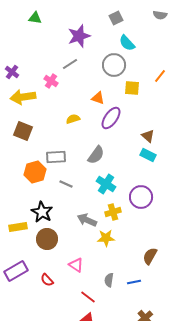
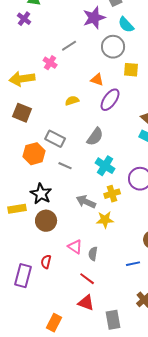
purple star: (79, 36) -> (94, 18), moved
purple cross: (12, 72) -> (24, 19), moved
gray rectangle: (56, 157) -> (55, 139), turned 30
purple rectangle: (16, 271) -> (23, 276), moved, turned -45
red semicircle: (47, 280) -> (46, 262), turned 56
gray semicircle: (109, 280) -> (93, 254), moved

